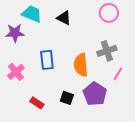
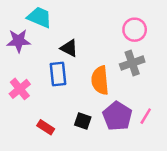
pink circle: (109, 13) -> (135, 30), moved
black triangle: (64, 18) -> (69, 48), moved
pink line: (118, 74) -> (146, 116), moved

